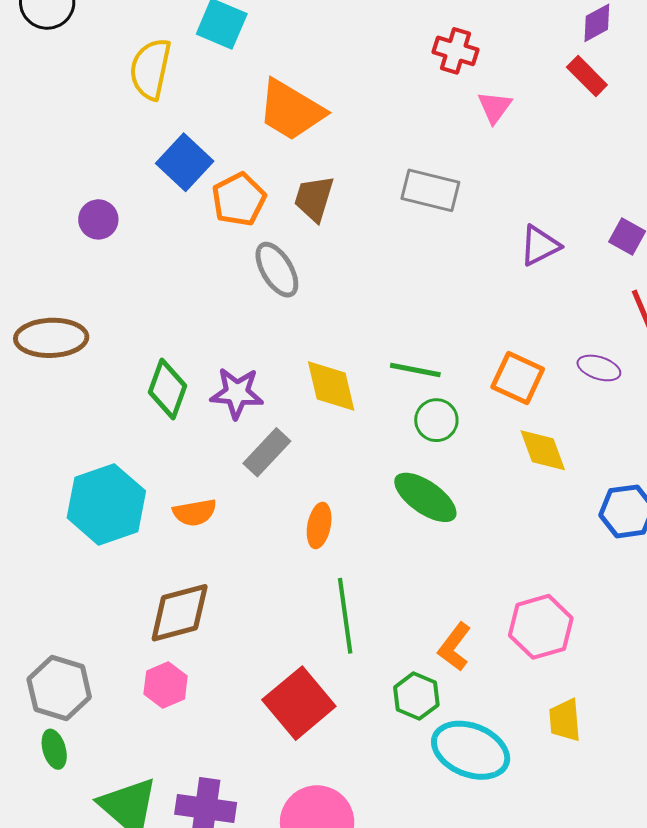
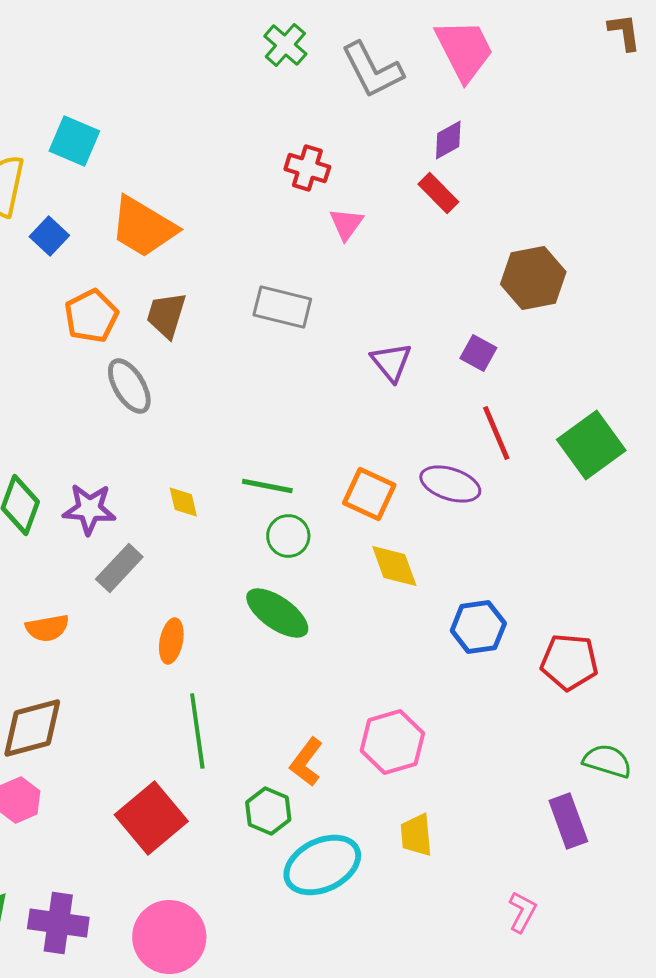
blue square: (185, 162) -> (49, 236), moved, size x0.7
purple triangle: (540, 246) -> (391, 362), turned -42
purple ellipse: (599, 368) -> (450, 484), size x1.4
yellow diamond: (331, 386) -> (183, 502), size x0.6
cyan ellipse: (471, 750) -> (322, 865), turned -48

